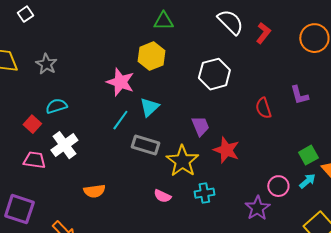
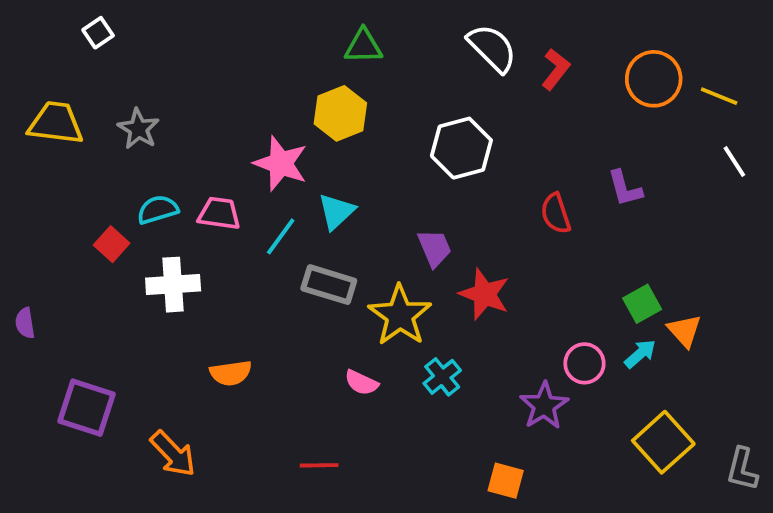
white cross: (64, 145) -> (173, 285), turned 32
pink trapezoid: (34, 160) -> (219, 213), moved
cyan cross: (204, 193) -> (442, 377), turned -30

